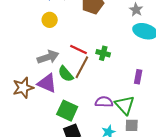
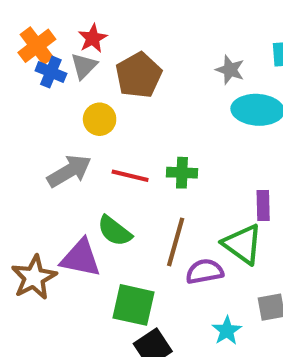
yellow circle: (50, 20) -> (100, 119), moved
gray arrow: (48, 57) -> (69, 171), moved
brown line: (82, 67) -> (176, 242), moved
green triangle: (125, 105) -> (243, 244), moved

